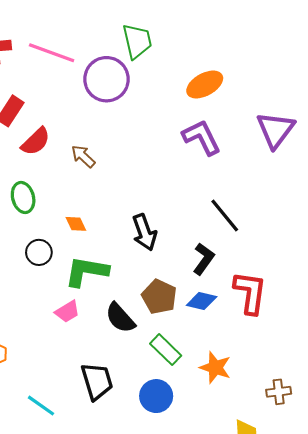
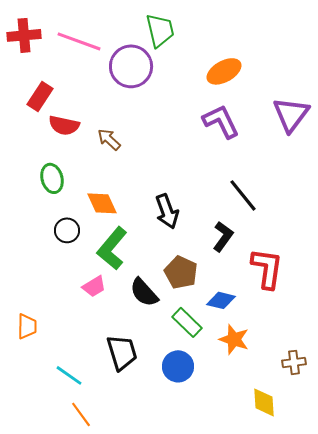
red semicircle: (36, 142) -> (64, 125), turned 56
orange diamond: (76, 224) -> (102, 203), size x1.5
green L-shape: (86, 271) -> (112, 248), turned -60
blue diamond: (202, 301) -> (221, 300), moved

